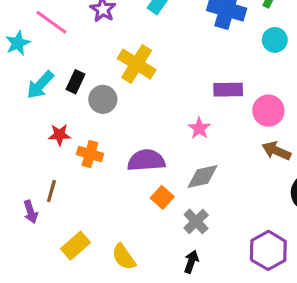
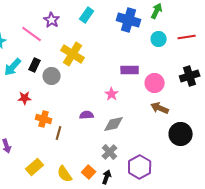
pink line: (51, 22) -> (32, 34), moved
orange cross: (90, 154) -> (44, 119), moved
purple semicircle: (146, 160) -> (87, 115), moved, size x0.6
brown line: (51, 191) -> (59, 133), moved
orange square: (162, 197) -> (89, 172), moved
purple hexagon: (268, 250) -> (140, 167), moved

